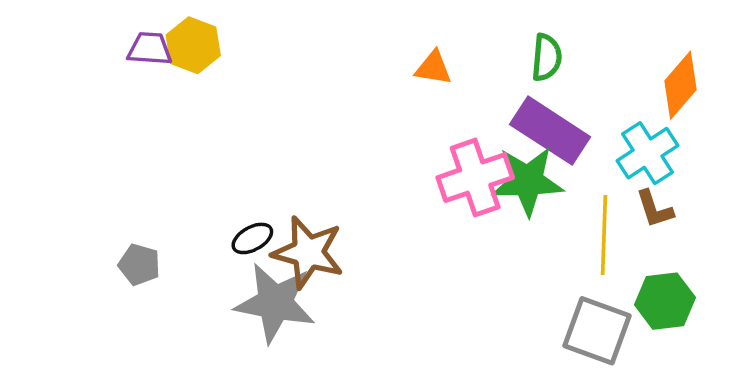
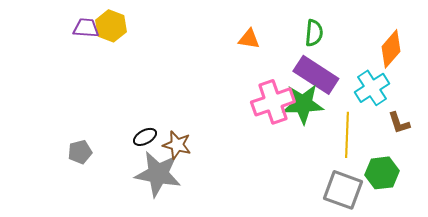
brown L-shape: (654, 209) -> (399, 123), moved
brown star: (308, 252) -> (177, 145), size x0.7
gray pentagon: (139, 265) -> (80, 152), turned -30

